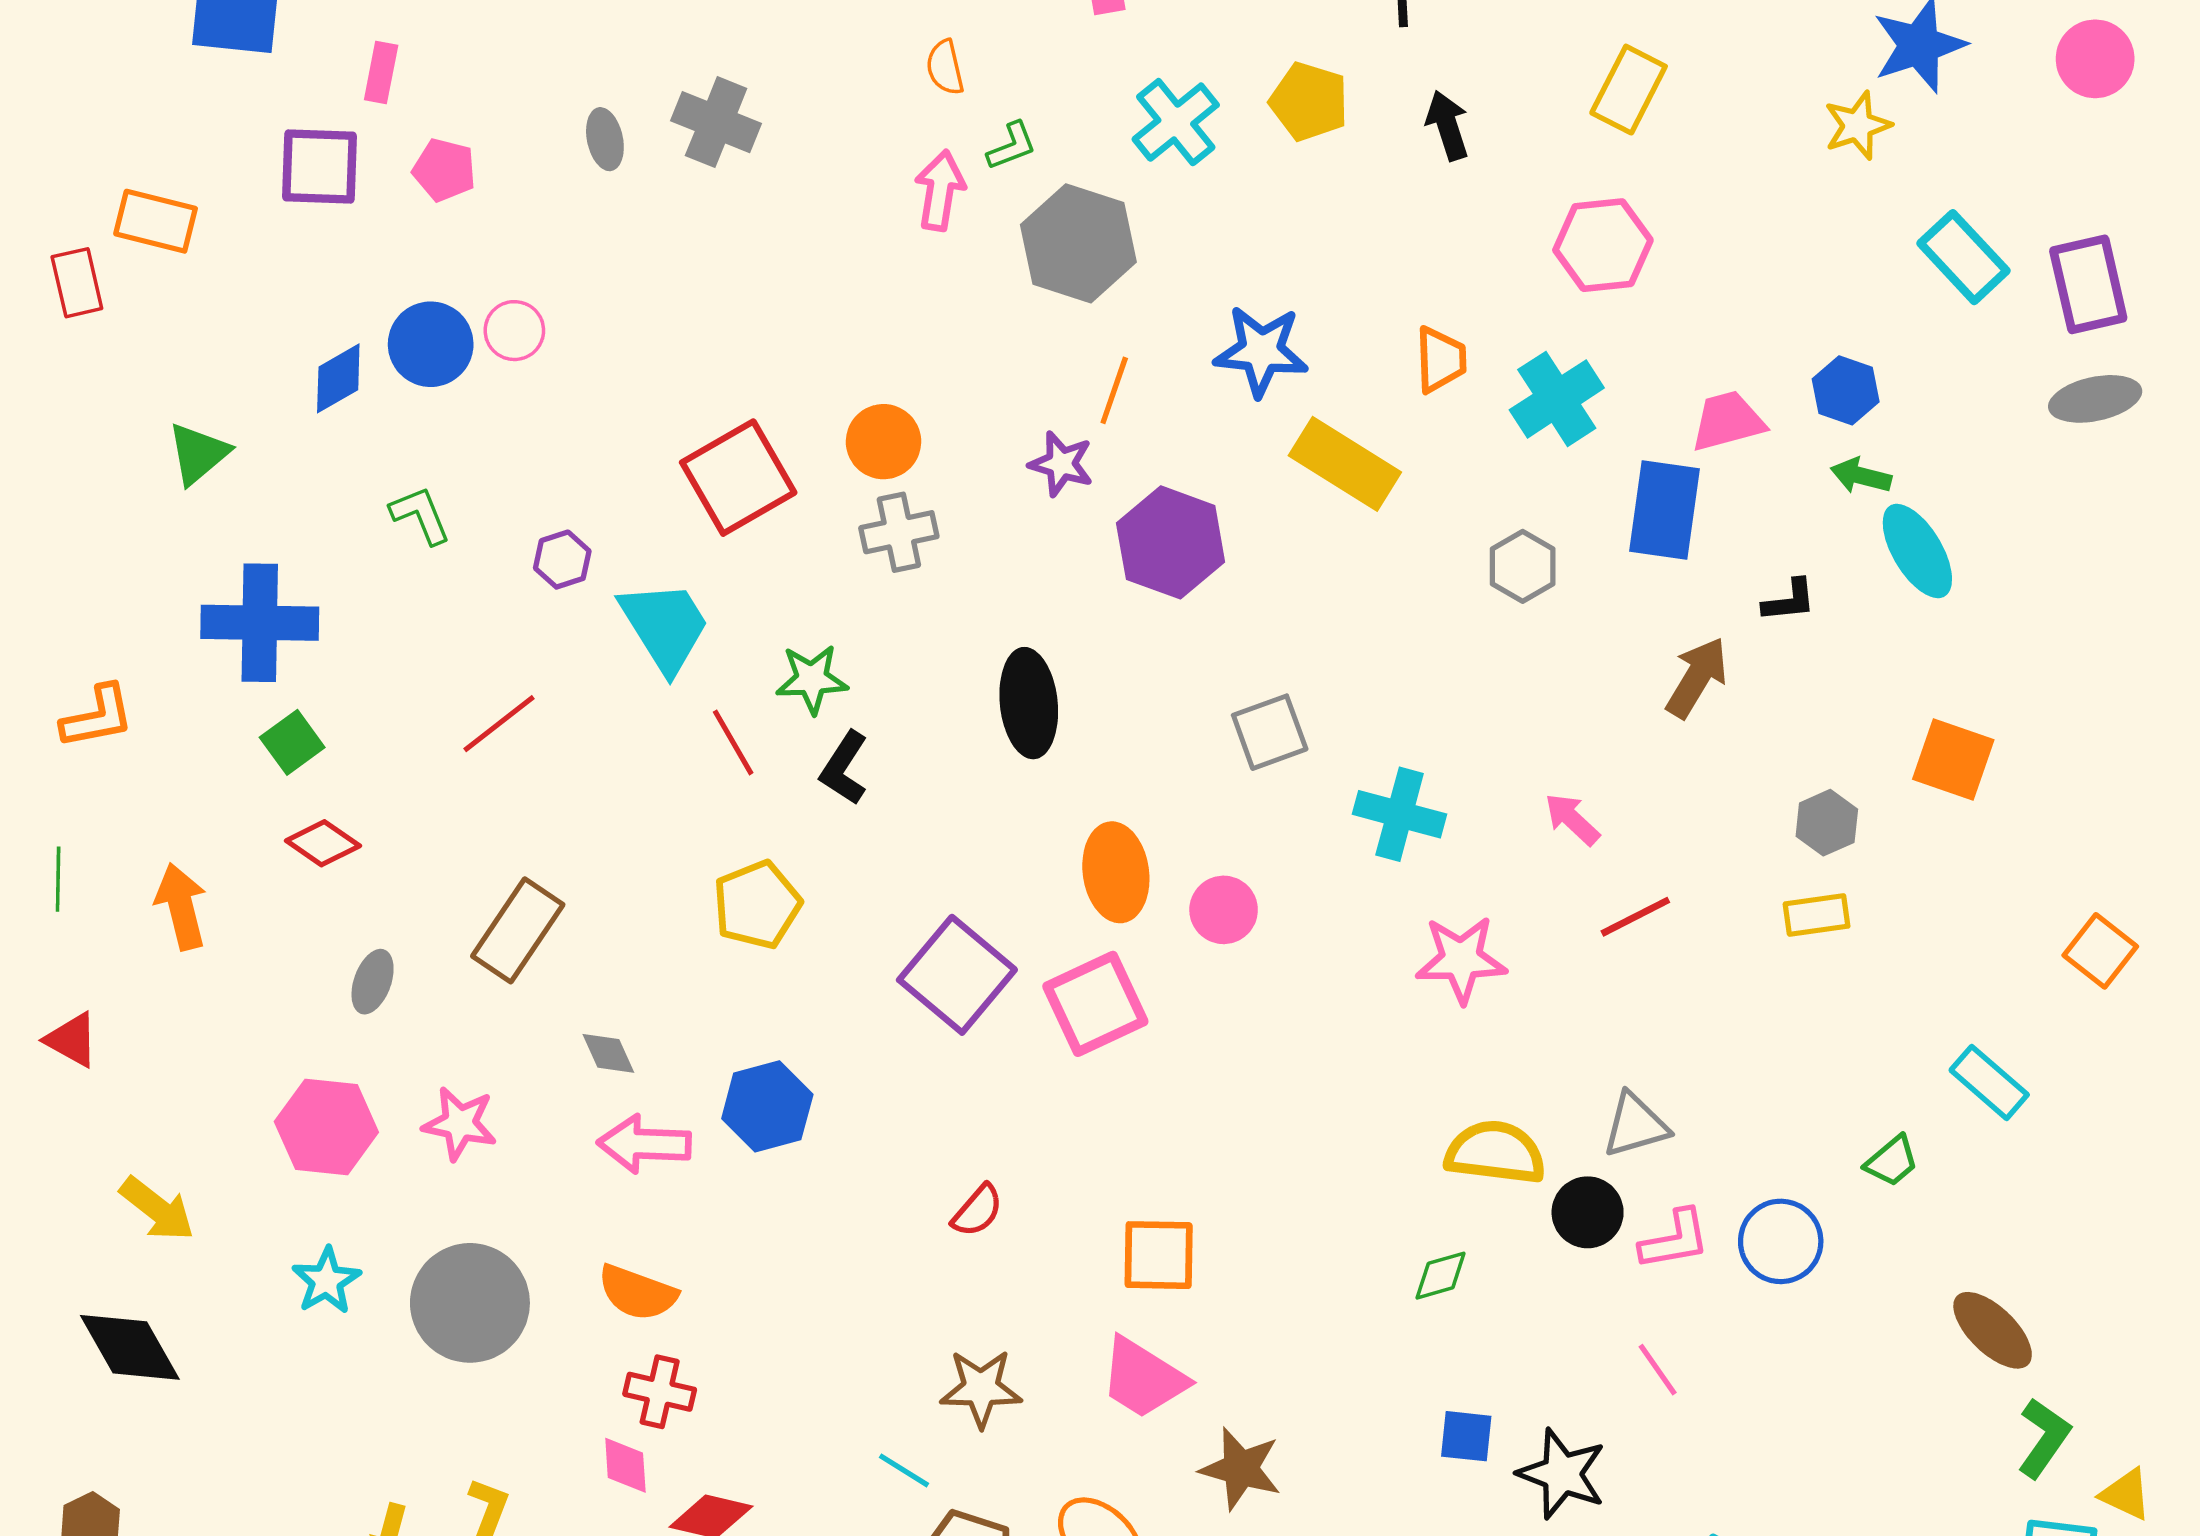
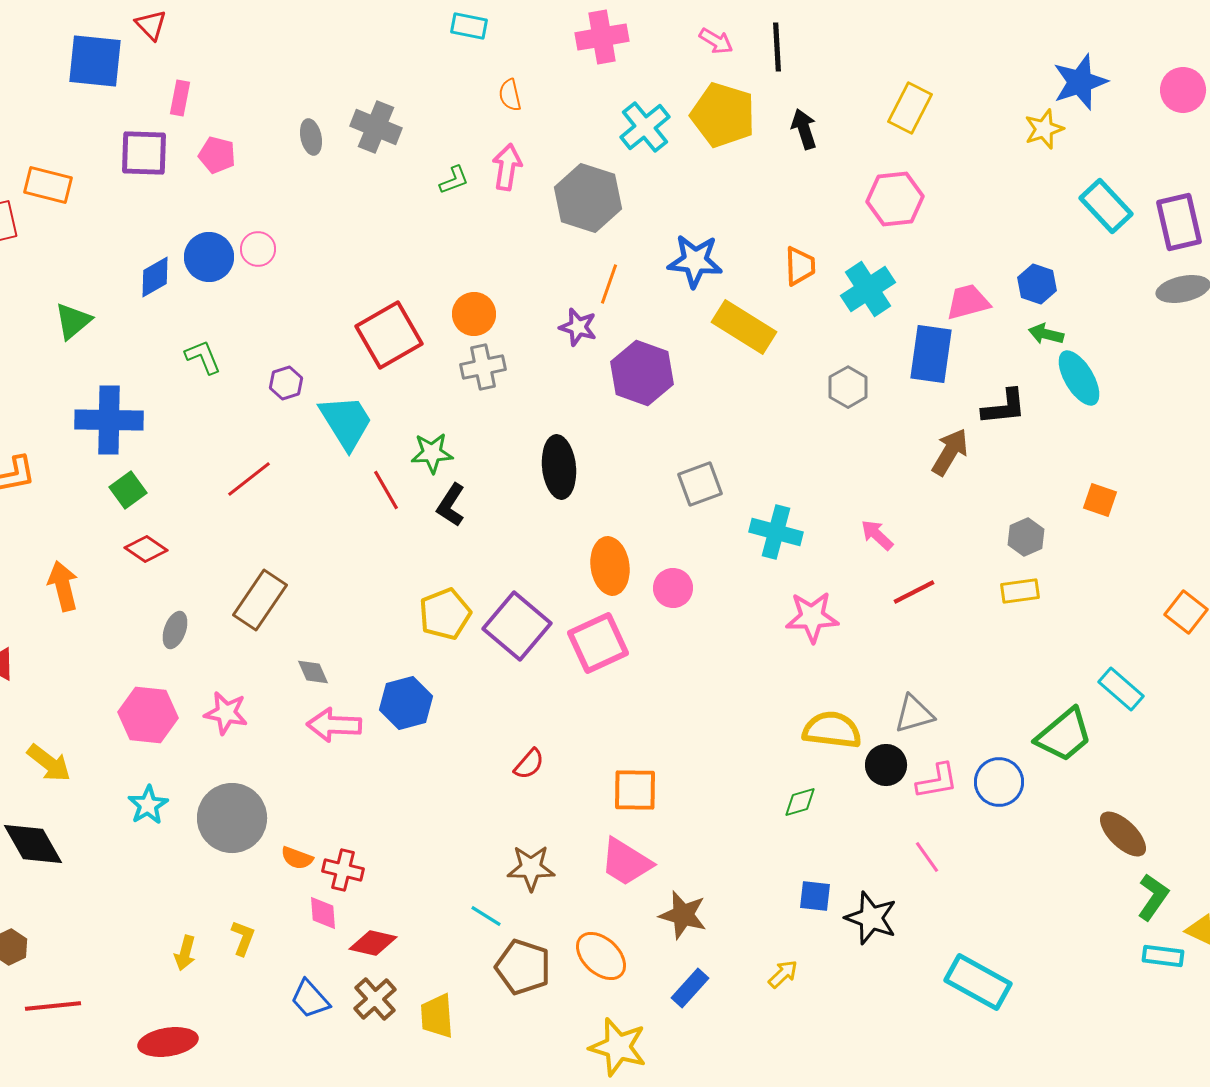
yellow pentagon: (1309, 102) -> (723, 115), size x1.4
green L-shape: (1012, 146) -> (454, 180), moved
black L-shape: (1789, 601) -> (1004, 407), size x1.4
orange square: (1953, 759) -> (1100, 500), size x0.7
yellow pentagon: (757, 905) -> (445, 614), moved
green trapezoid: (1892, 1161) -> (1064, 735), size x1.8
orange semicircle: (637, 1293) -> (297, 858), moved, size x0.7

